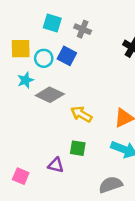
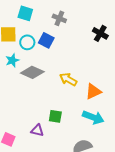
cyan square: (52, 23) -> (25, 13), moved
yellow arrow: (81, 114) -> (68, 79), moved

